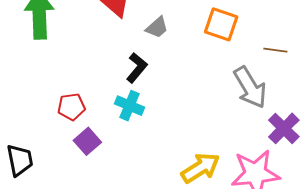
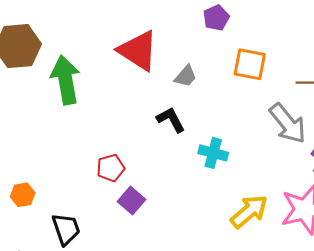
black L-shape: (137, 68) -> (171, 120), turned -60
cyan cross: (129, 106) -> (213, 153), moved

